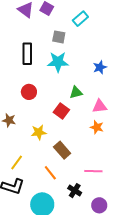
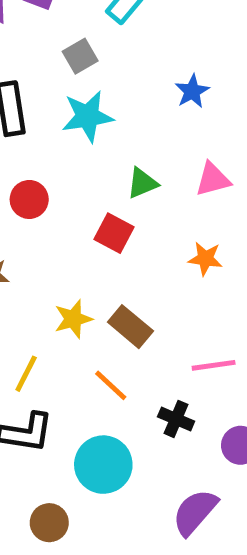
gray square: (59, 37) -> (80, 56), turned -32
blue star: (100, 67) -> (192, 91), moved
pink triangle: (100, 106) -> (213, 179), moved
yellow star: (39, 132) -> (73, 319), moved

